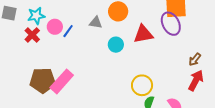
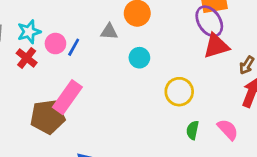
red triangle: (143, 34) -> (216, 46), moved
pink rectangle: (62, 81) -> (67, 97), moved
yellow circle: (142, 85) -> (179, 92), moved

